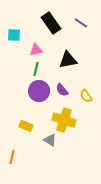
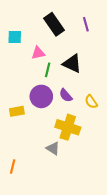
purple line: (81, 23) -> (86, 24), turned 40
black triangle: (68, 60) -> (72, 64), turned 36
green line: (36, 69) -> (48, 70), moved
yellow rectangle: (26, 126) -> (17, 111), moved, turned -32

